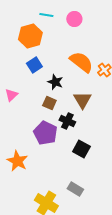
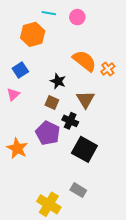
blue square: (34, 65) -> (20, 70), moved
black square: (81, 149) -> (84, 149), size x1.4
orange star: (17, 161) -> (17, 148), moved

